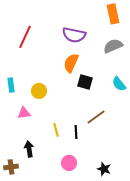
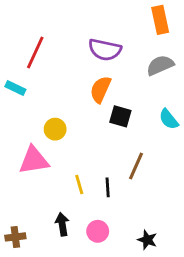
cyan rectangle: (11, 85) -> (15, 88), moved, turned -56
pink triangle: (24, 113) -> (34, 160), size x1.6
brown line: (96, 117) -> (136, 166), turned -30
black arrow: (29, 149) -> (62, 224), moved

